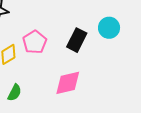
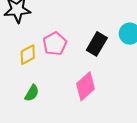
pink diamond: (68, 83) -> (86, 86), turned -32

